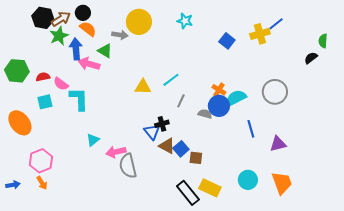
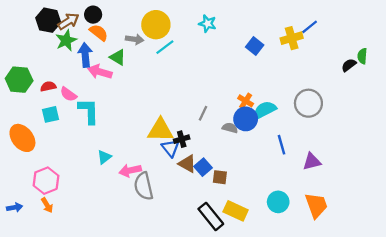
green semicircle: (323, 41) -> (362, 56), moved
cyan line: (171, 80) -> (165, 47), moved
yellow triangle: (143, 87) -> (160, 130), moved, size x1.4

